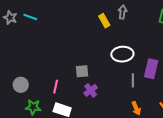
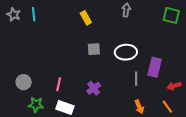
cyan line: (30, 17) -> (34, 14), turned 64
yellow rectangle: (104, 21) -> (86, 18), moved
gray square: (82, 71) -> (94, 49), moved

